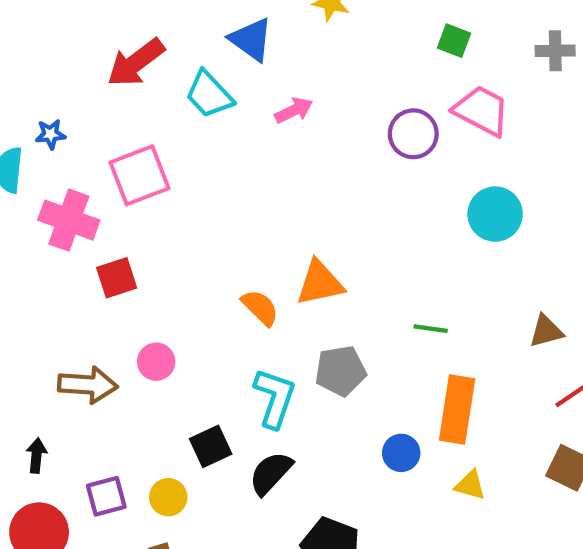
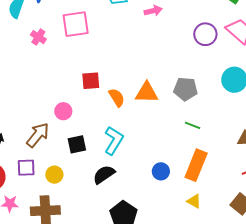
pink cross: (69, 220) -> (38, 37), size x0.6
red square: (117, 278) -> (91, 81), moved
gray pentagon: (340, 371) -> (186, 89), moved
brown arrow: (88, 385) -> (38, 135), moved, turned -68
black square: (211, 446) -> (77, 144), moved
blue circle: (401, 453) -> (161, 171), moved

